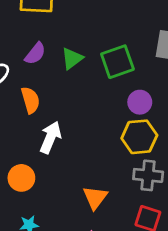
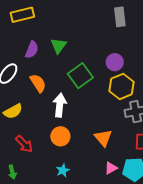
green square: (117, 62) -> (80, 76), moved
orange circle: (21, 178) -> (60, 136), moved

